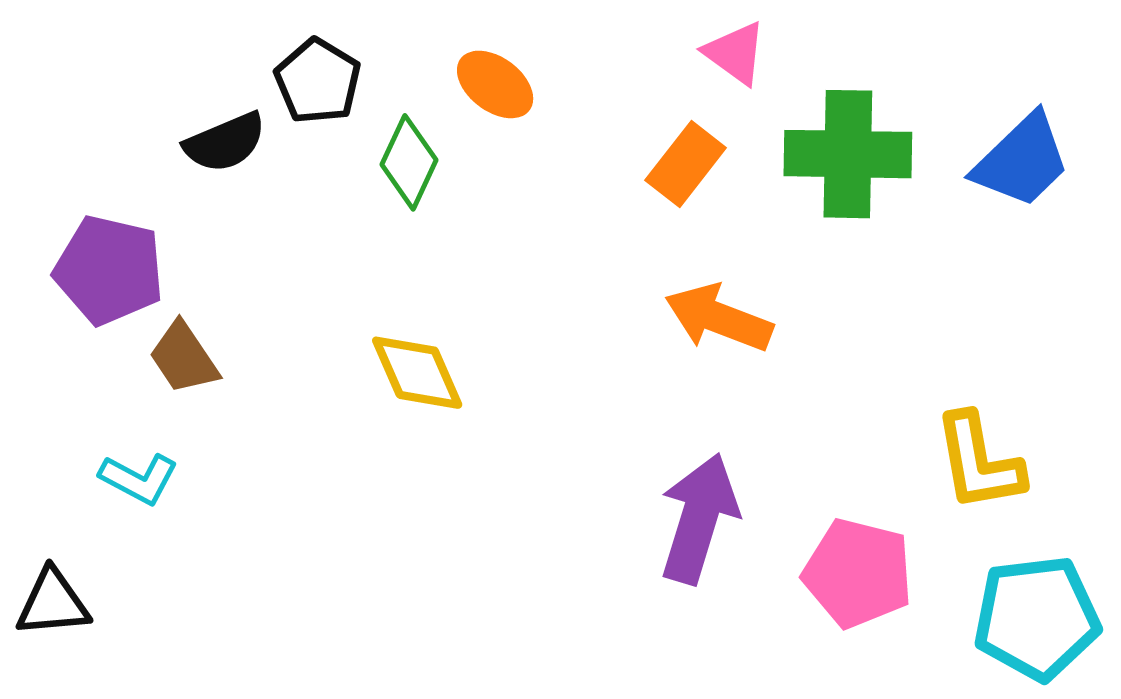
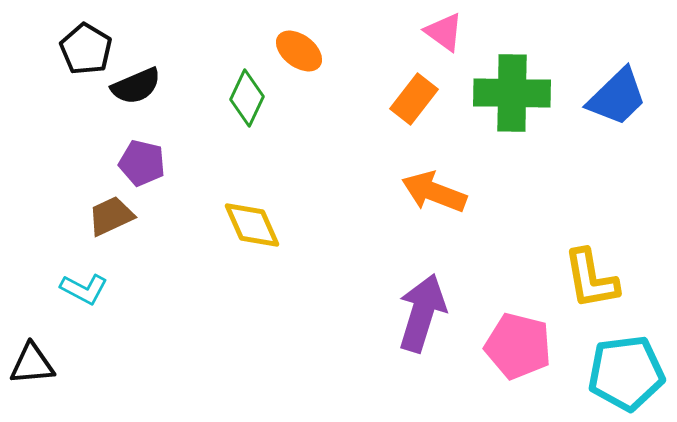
black pentagon: (318, 81) -> (86, 49), moved
purple pentagon: (109, 270) -> (142, 163), moved, size x0.7
brown trapezoid: (184, 358) -> (111, 216), turned 99

